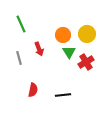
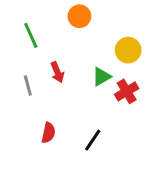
orange circle: (63, 35) -> (79, 16), moved
green triangle: (69, 52) -> (102, 77), turned 32
black line: (63, 95) -> (93, 140), turned -49

